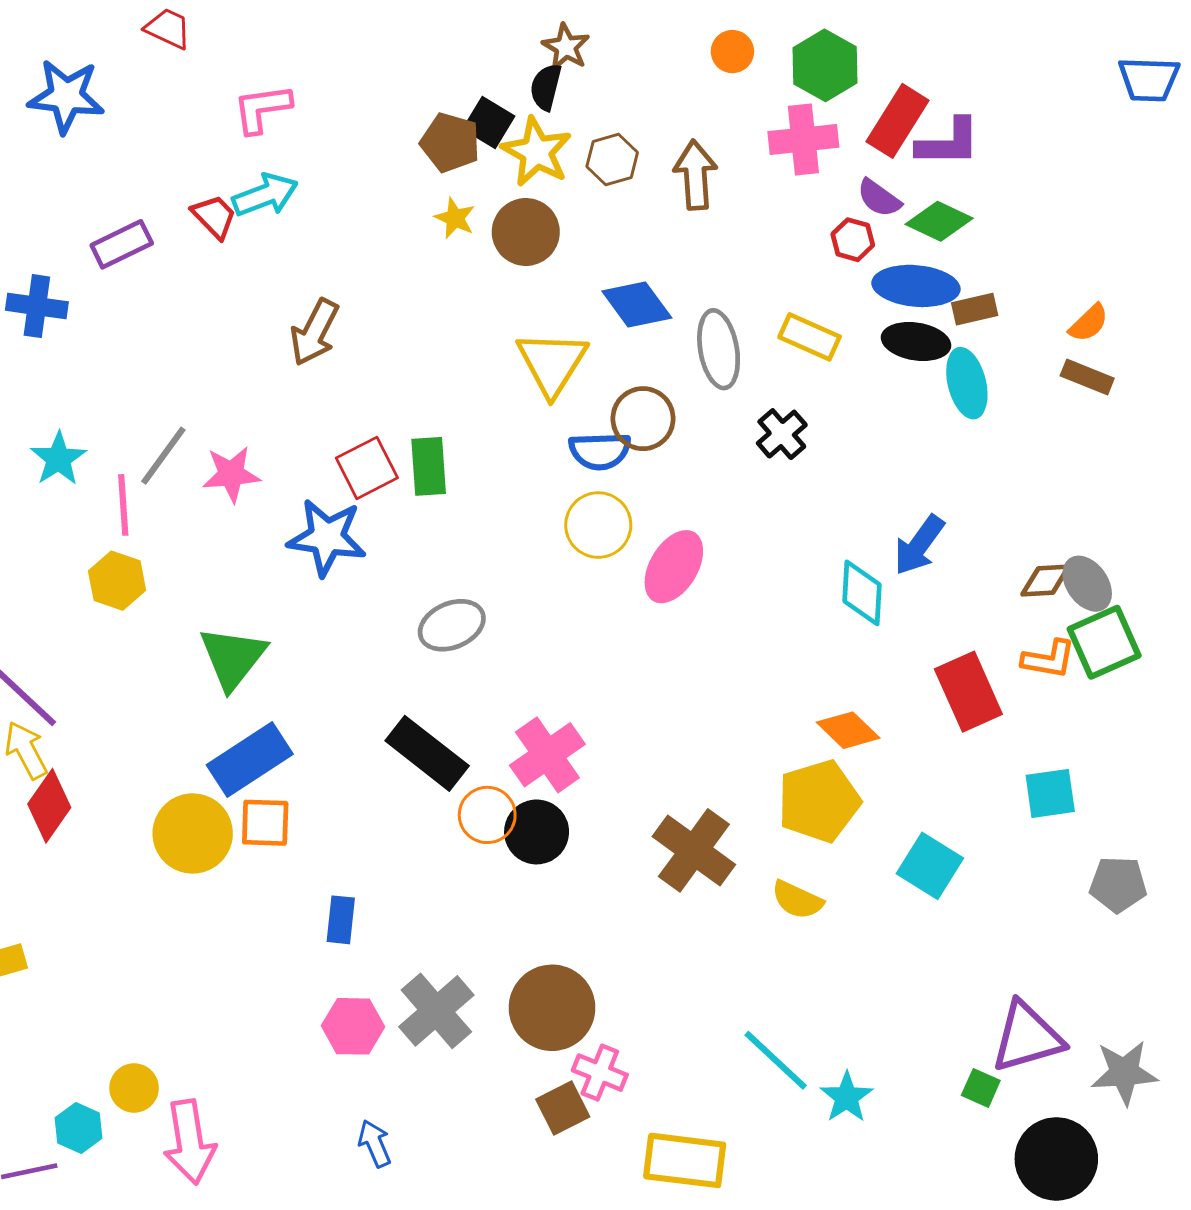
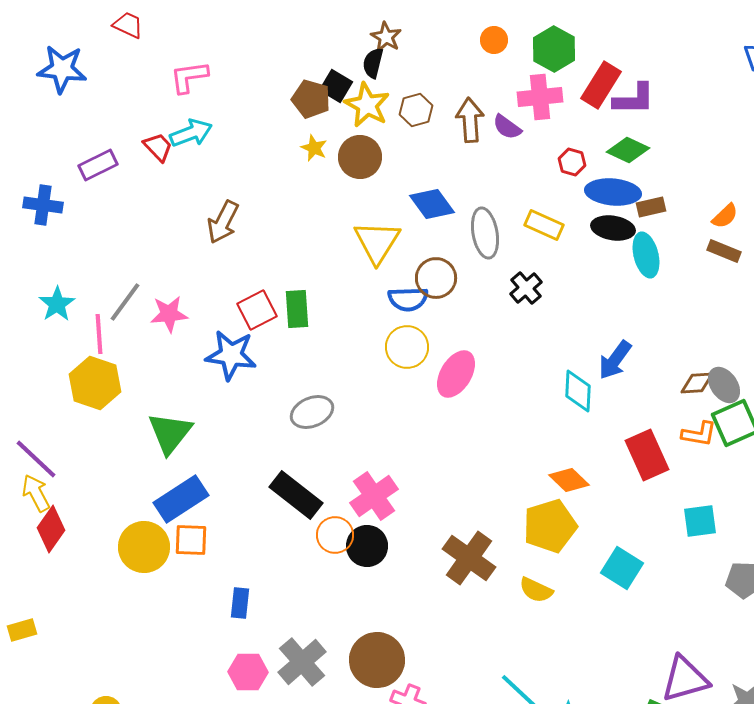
purple semicircle: (879, 198) -> (507, 127), moved
yellow hexagon: (117, 581) -> (95, 383), size x1.4

